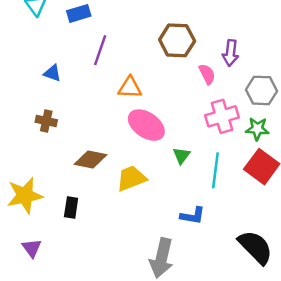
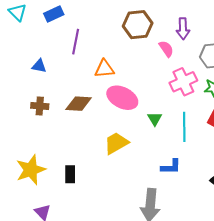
brown diamond: (90, 159) -> (79, 104), moved

